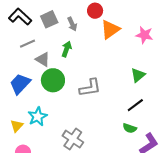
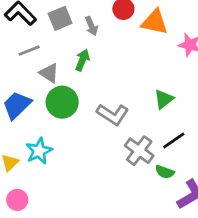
orange triangle: (110, 29) -> (155, 22), moved, turned 45
green triangle: (138, 75) -> (164, 99), moved
gray L-shape: (90, 88) -> (113, 114), turned 40
gray cross: (73, 139) -> (139, 151), moved

